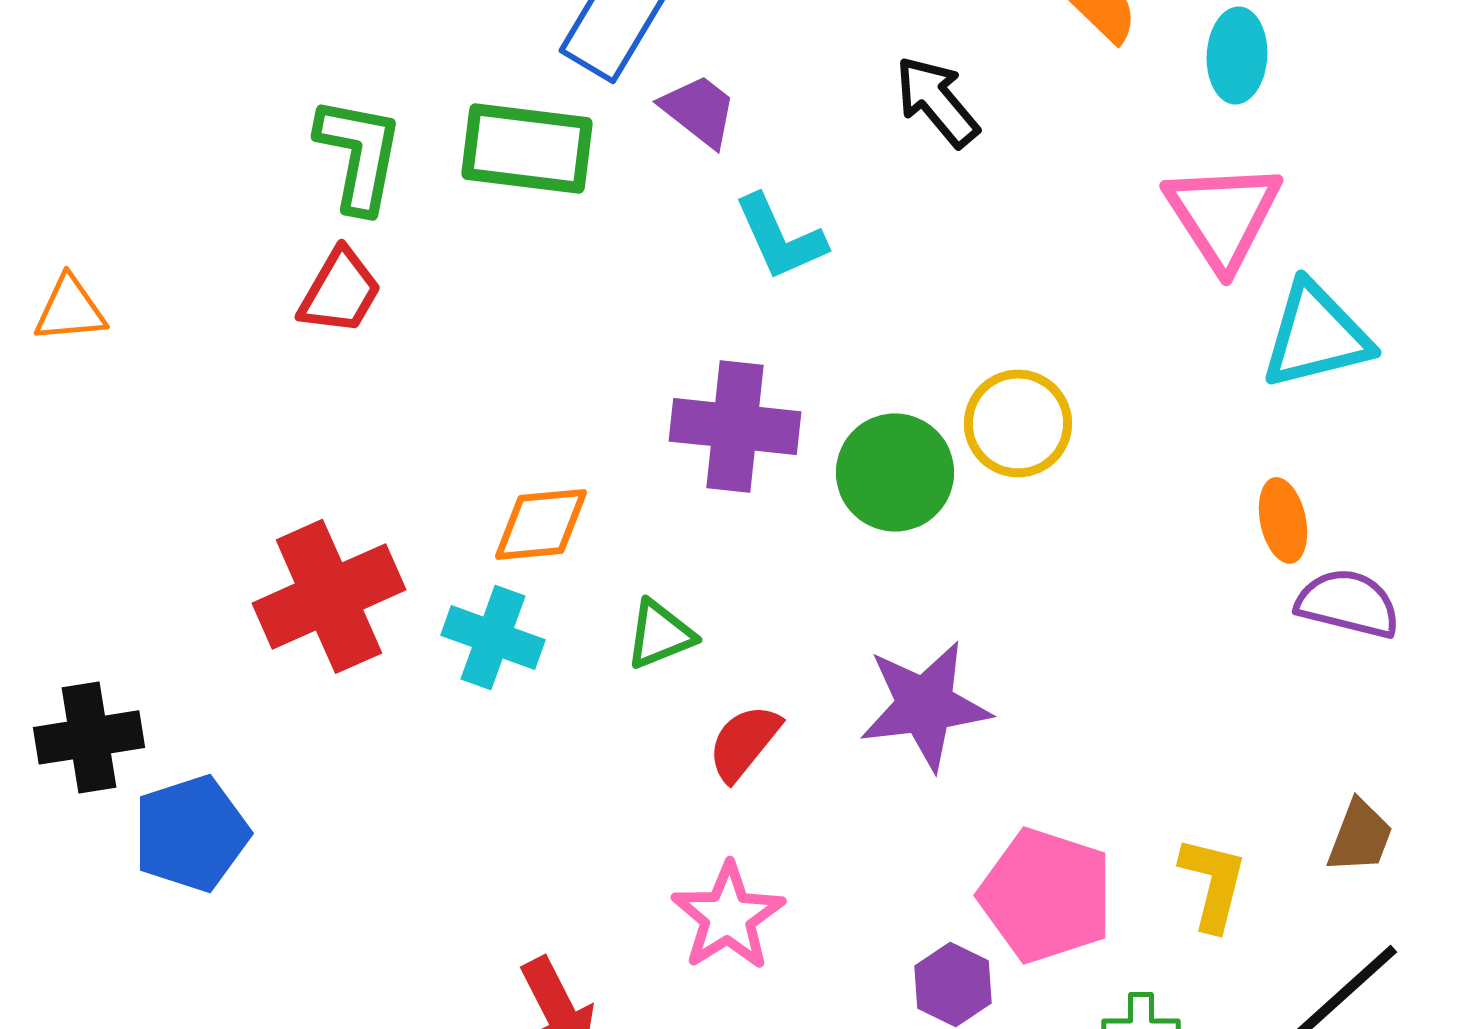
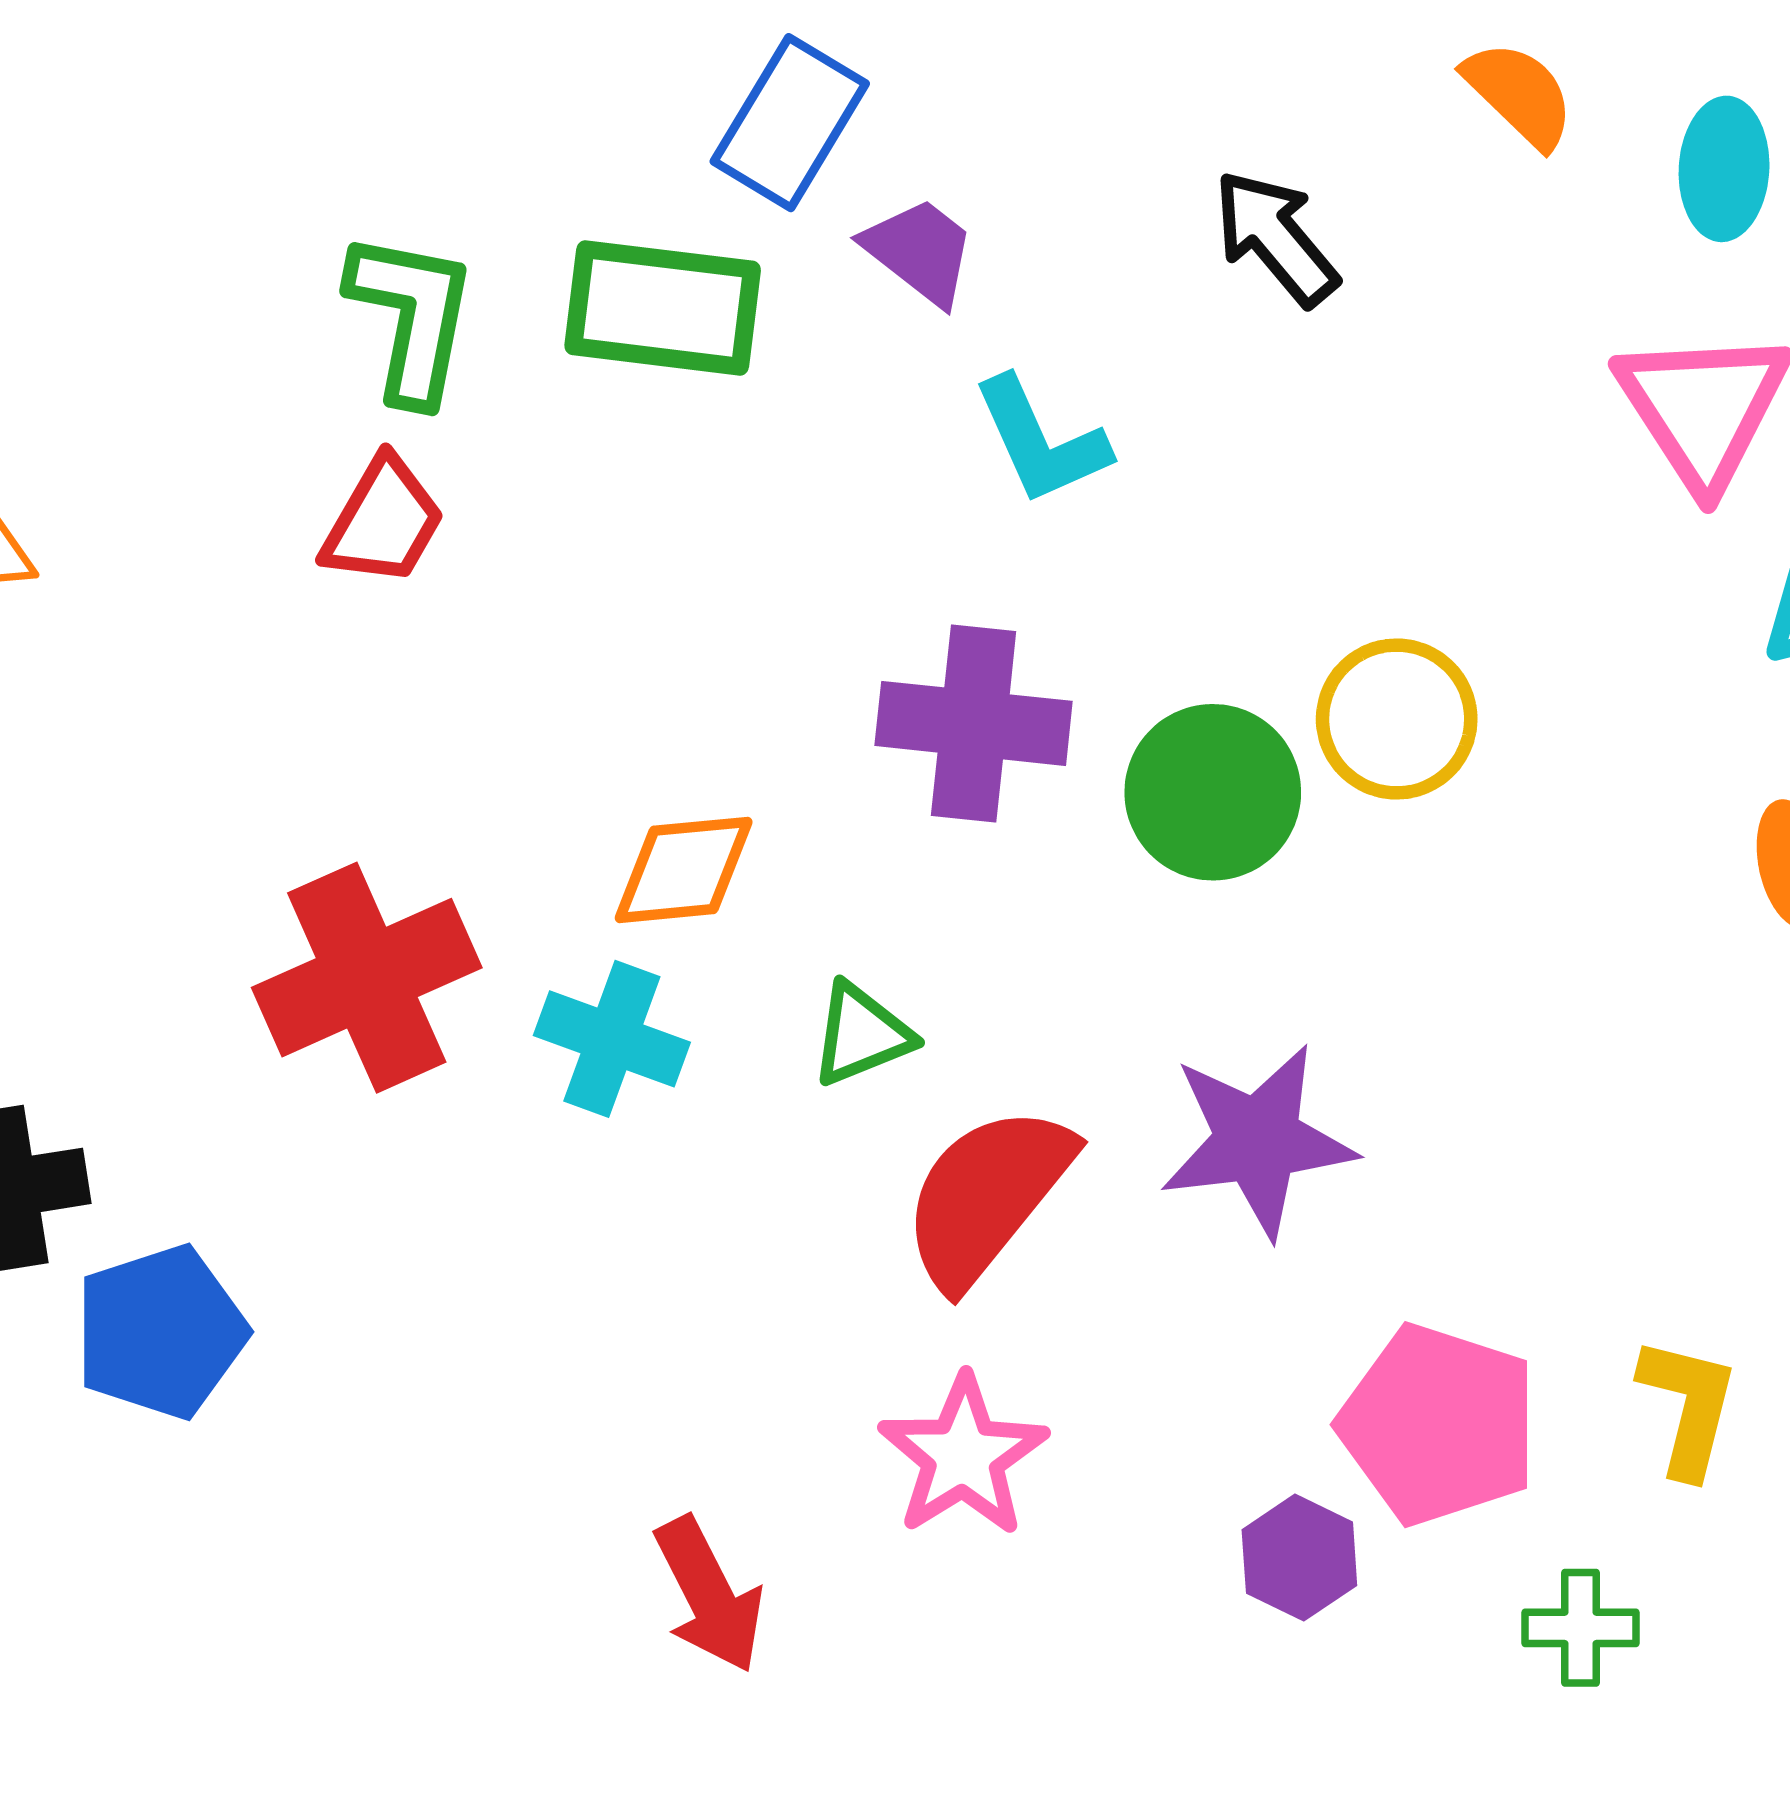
red semicircle: (744, 742) -> (987, 1196), size x1.6

